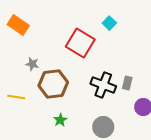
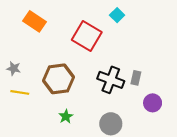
orange rectangle: (18, 25) -> (34, 21), moved
gray star: (32, 64) -> (14, 68), moved

